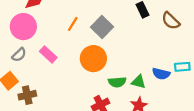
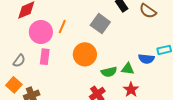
pink circle: (23, 27) -> (41, 32), moved
gray square: (102, 27) -> (100, 24), moved
pink rectangle: (48, 54) -> (45, 57), turned 63

